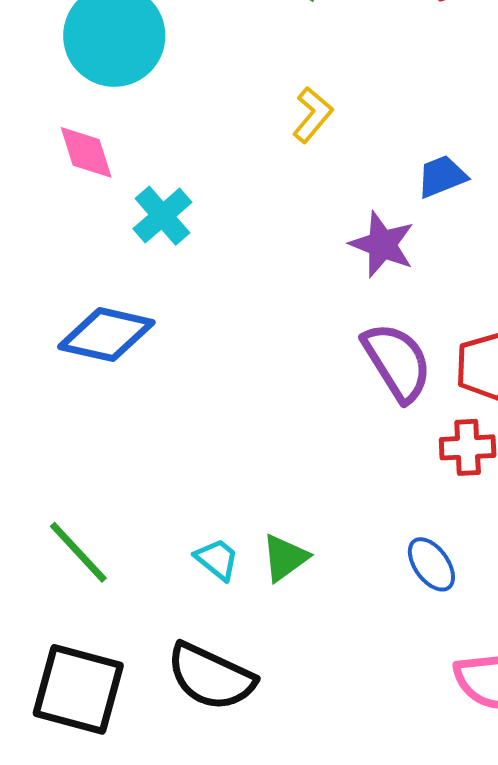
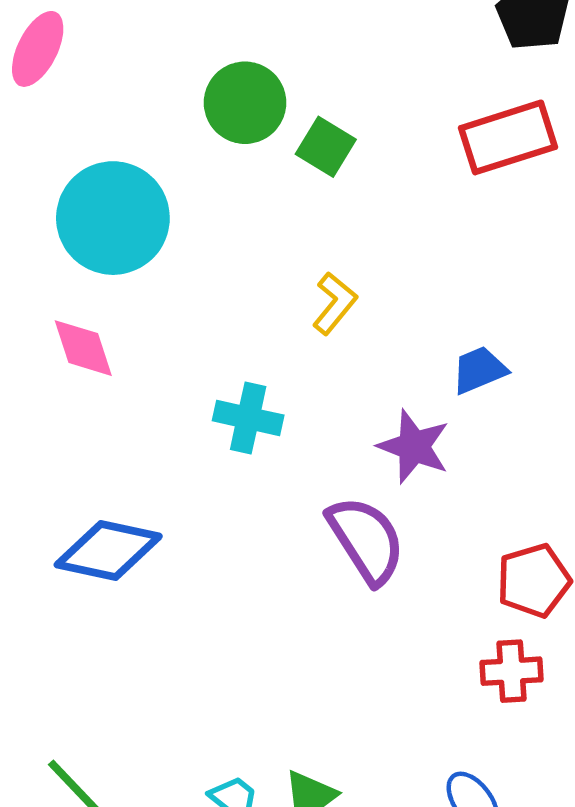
cyan cross: (162, 216) -> (248, 418), moved, turned -36
purple semicircle: (397, 362) -> (366, 540), moved

